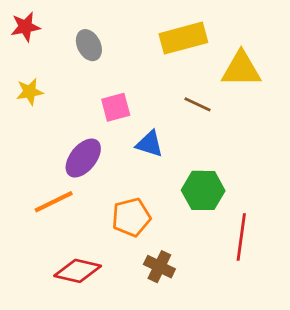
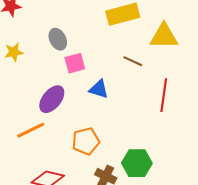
gray ellipse: (89, 45) -> (58, 39), moved
green hexagon: (203, 190) -> (137, 163), moved
red line: (241, 237) -> (164, 95), moved

